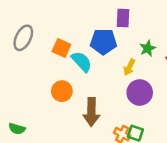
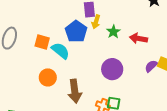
blue pentagon: (103, 42) -> (76, 31), turned -30
yellow arrow: (129, 67) -> (96, 22), moved

